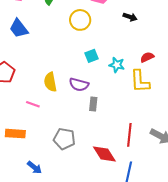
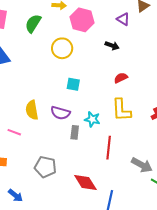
cyan square: (92, 56) -> (73, 84), turned 32
red semicircle: (147, 57) -> (121, 78), moved
cyan star: (117, 65) -> (92, 119), moved
red line: (129, 135) -> (109, 148), moved

